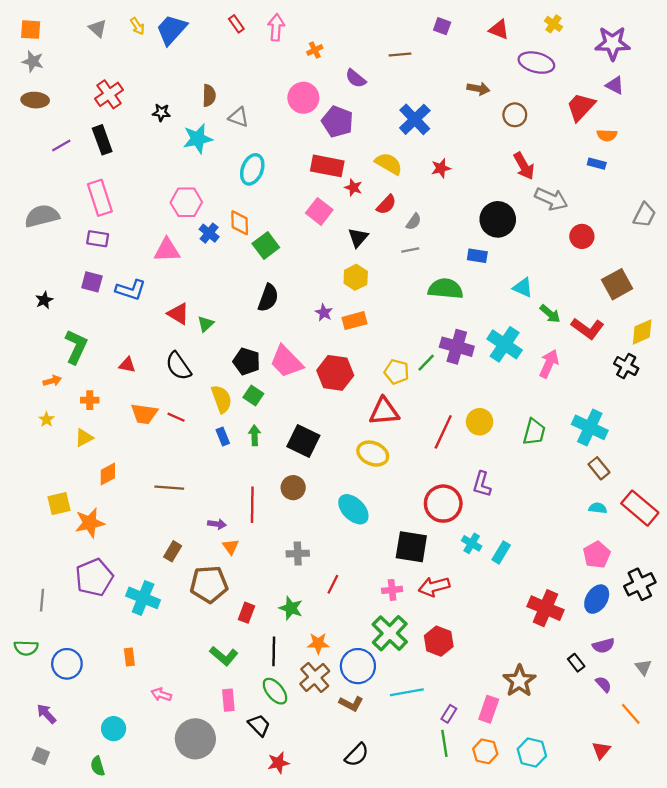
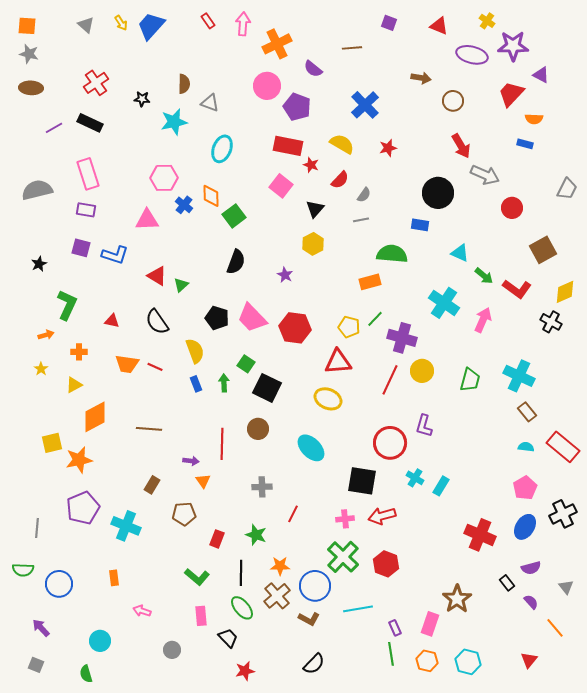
purple star: (613, 43) -> (513, 46), moved
orange cross: (315, 50) -> (277, 44), size x2.0
black rectangle: (102, 140) -> (90, 123), turned -45
orange rectangle: (355, 321) -> (370, 282), moved
purple cross: (457, 347) -> (402, 338), moved
green square: (253, 396) -> (246, 364), moved
orange diamond: (108, 474) -> (95, 417), size x1.5
brown pentagon: (209, 584) -> (184, 514), size x0.7
purple rectangle: (449, 714) -> (395, 628), turned -56
gray circle: (195, 739) -> (172, 650), size x0.5

